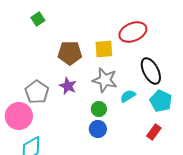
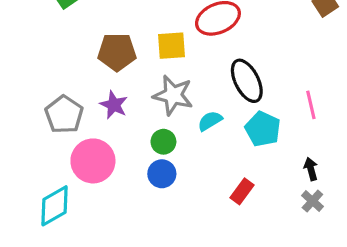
pink circle: (19, 116) -> (93, 161), moved
red rectangle: (154, 132) -> (242, 191), moved

